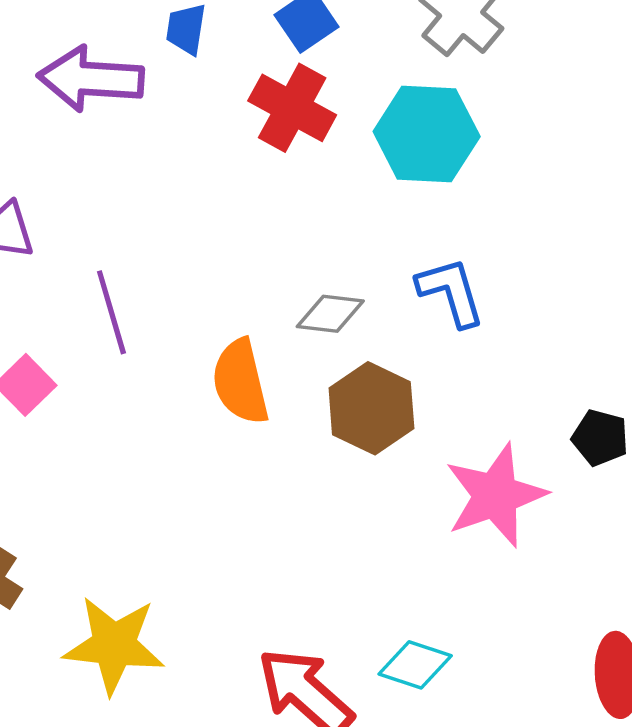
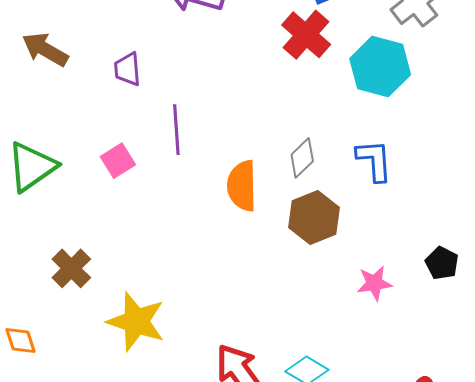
gray diamond: (330, 314) -> (302, 158), turned -63
pink star: (496, 495) -> (374, 283), size x0.6

